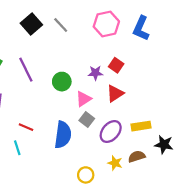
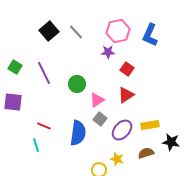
purple star: (95, 73) -> (108, 52), moved
yellow star: (115, 163) -> (117, 159), moved

